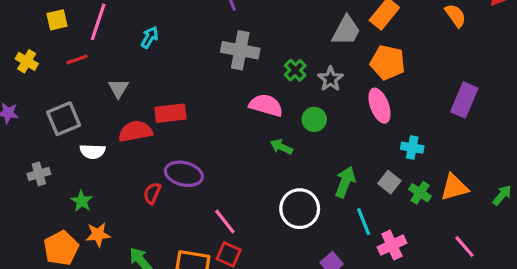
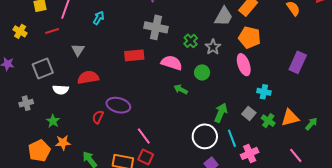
red rectangle: (170, 113) -> (134, 55), moved
green arrow: (502, 195) -> (311, 124), moved
white circle: (300, 209) -> (205, 136), moved

